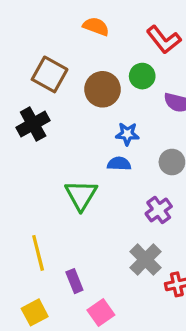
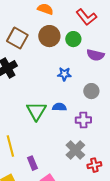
brown circle: (103, 89) -> (49, 36), moved
blue semicircle: (119, 164) -> (59, 107), moved
purple cross: (159, 210) -> (83, 120), turned 35

